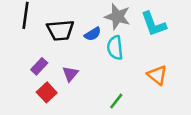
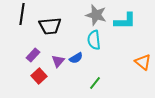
cyan L-shape: (154, 24) -> (125, 21), turned -70
blue semicircle: (93, 34) -> (76, 58), moved
orange triangle: (157, 75) -> (143, 62), moved

